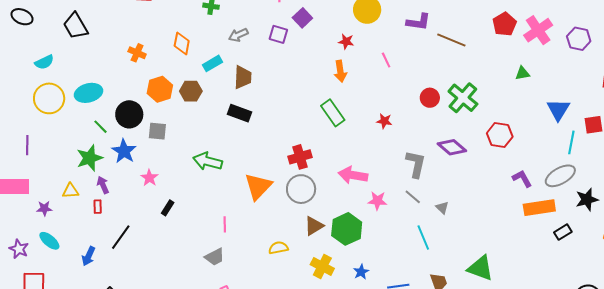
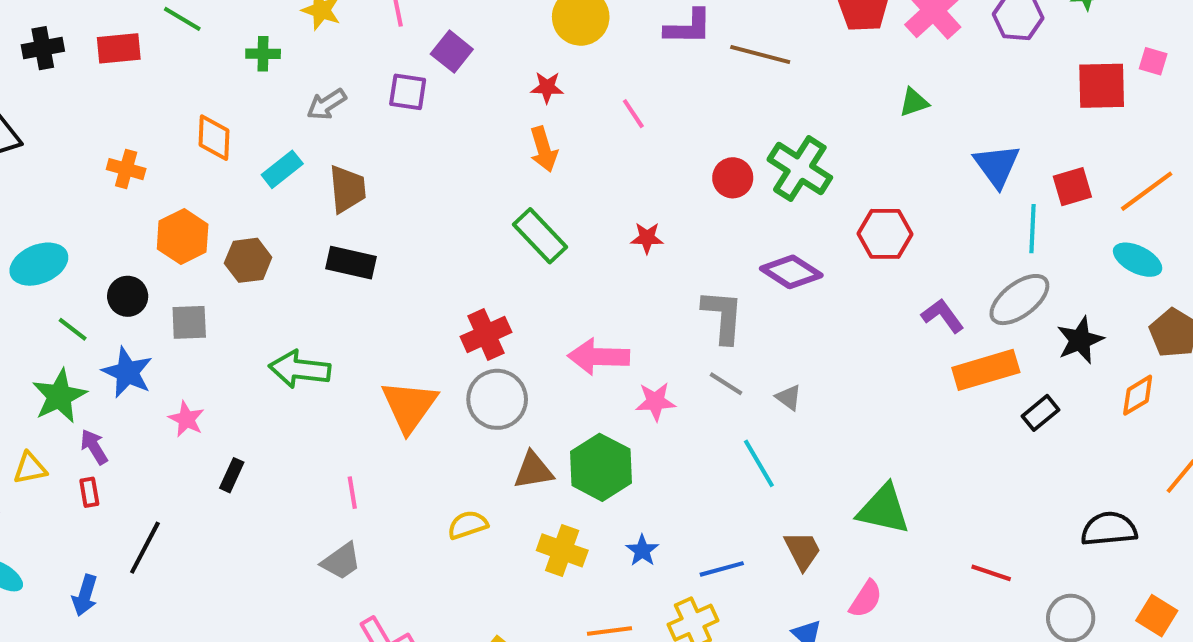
brown hexagon: (191, 91) -> (248, 260), moved
black circle: (129, 114) -> (128, 296), size x0.7
brown triangle: (314, 226) -> (533, 470), turned 30

